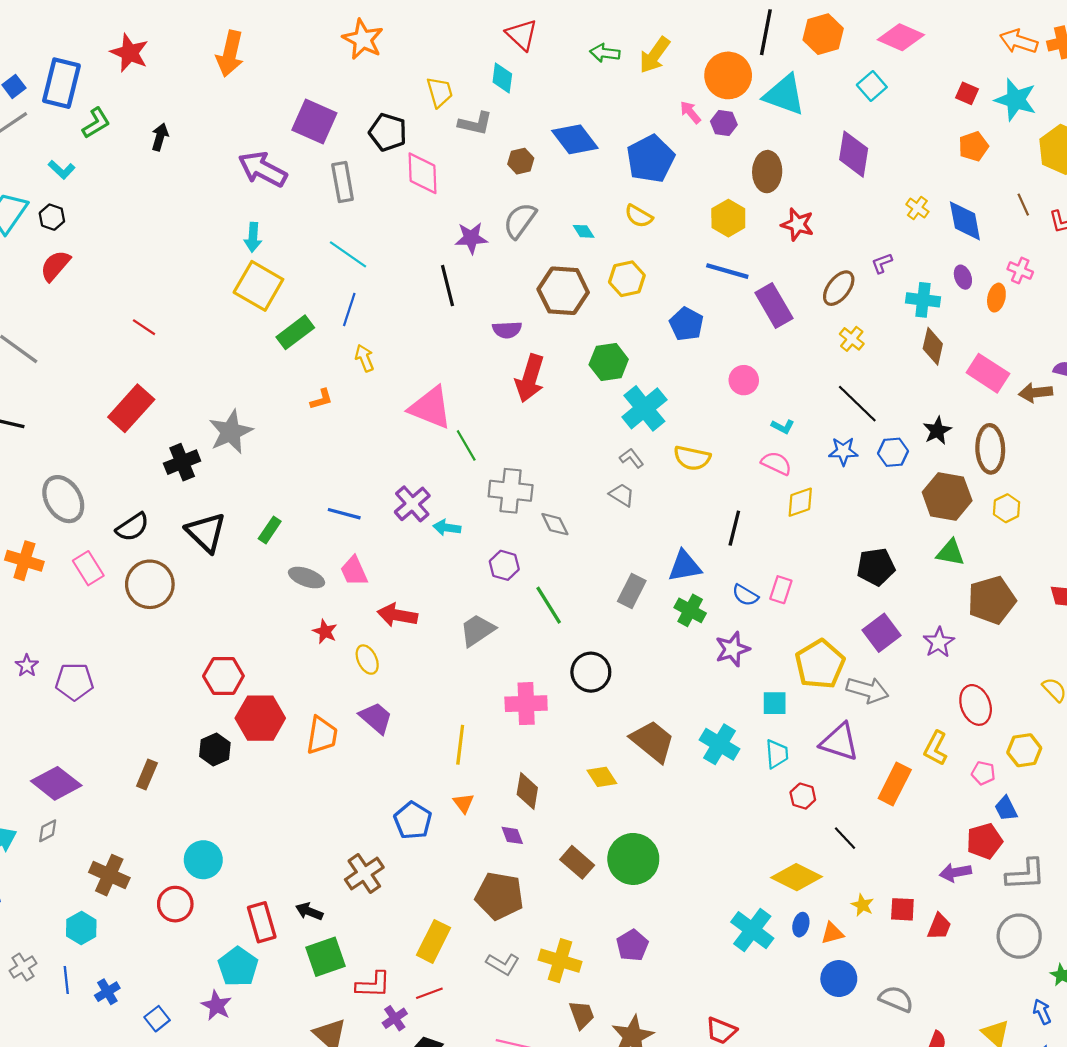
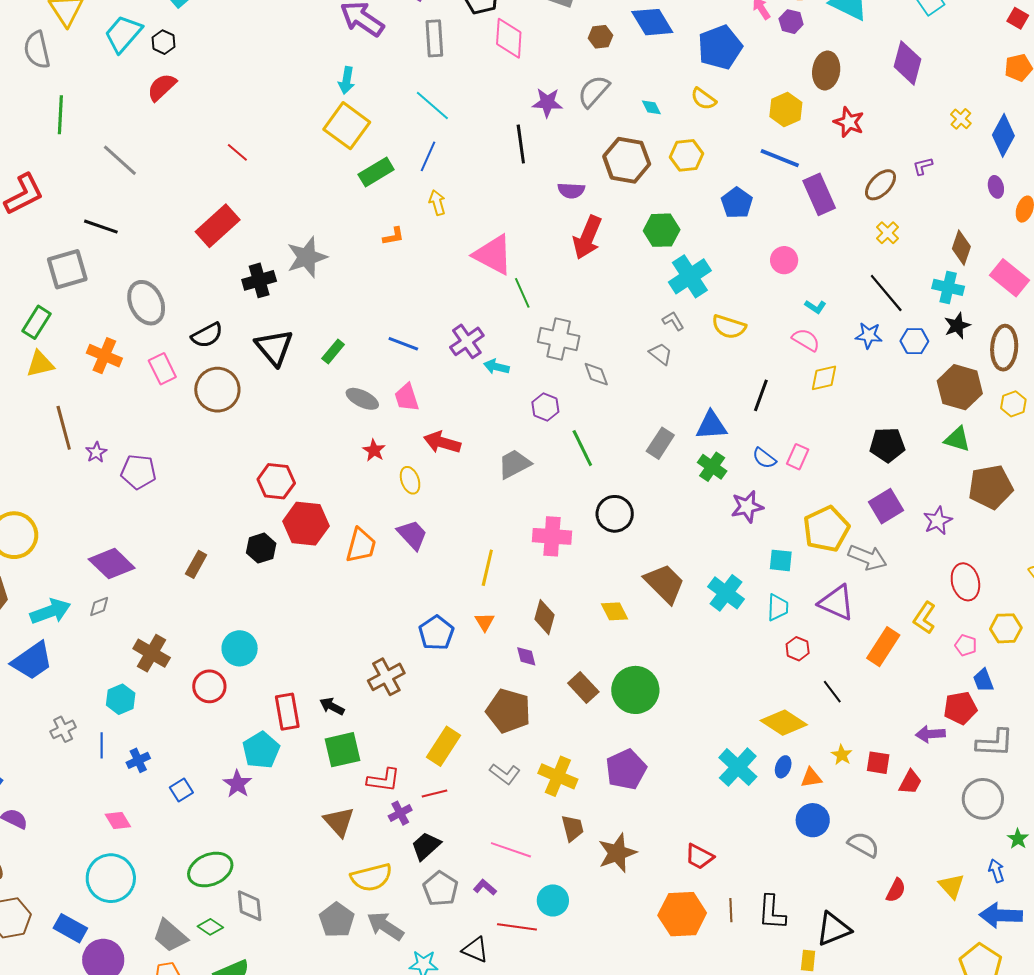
blue diamond: (965, 221) -> (1003, 135), turned 33
cyan cross: (923, 300) -> (948, 287), moved
purple pentagon: (632, 945) -> (626, 769), size x1.4

